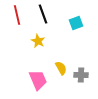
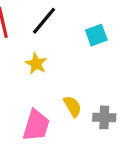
black line: (43, 14) -> (44, 21), turned 60
pink trapezoid: (38, 80) -> (36, 125), turned 40

